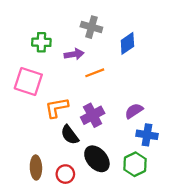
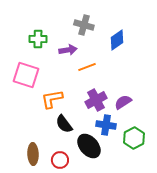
purple cross: (93, 115) -> (96, 100), moved
blue cross: (147, 135) -> (106, 125), moved
green hexagon: (135, 164) -> (134, 138), moved

